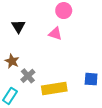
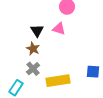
black triangle: (18, 26) -> (37, 31), moved
brown star: (12, 61) -> (33, 49), moved

